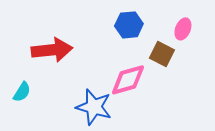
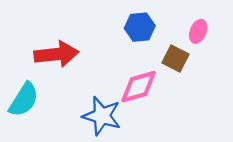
cyan semicircle: (22, 92) -> (24, 100), size x1.6

